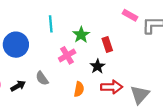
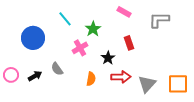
pink rectangle: (130, 15) -> (124, 12), moved
cyan line: (51, 24) -> (65, 19), turned -35
red rectangle: (107, 45) -> (129, 43), moved

